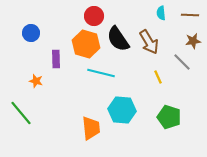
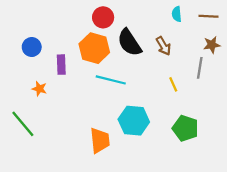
blue circle: (31, 33) -> (32, 47), moved
brown arrow: (149, 42) -> (163, 46), size x0.7
gray line: (182, 62) -> (200, 68), turned 54

